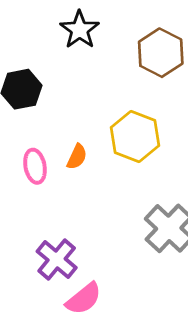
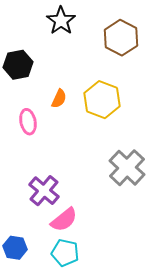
orange semicircle: (77, 157) -> (59, 99), moved

